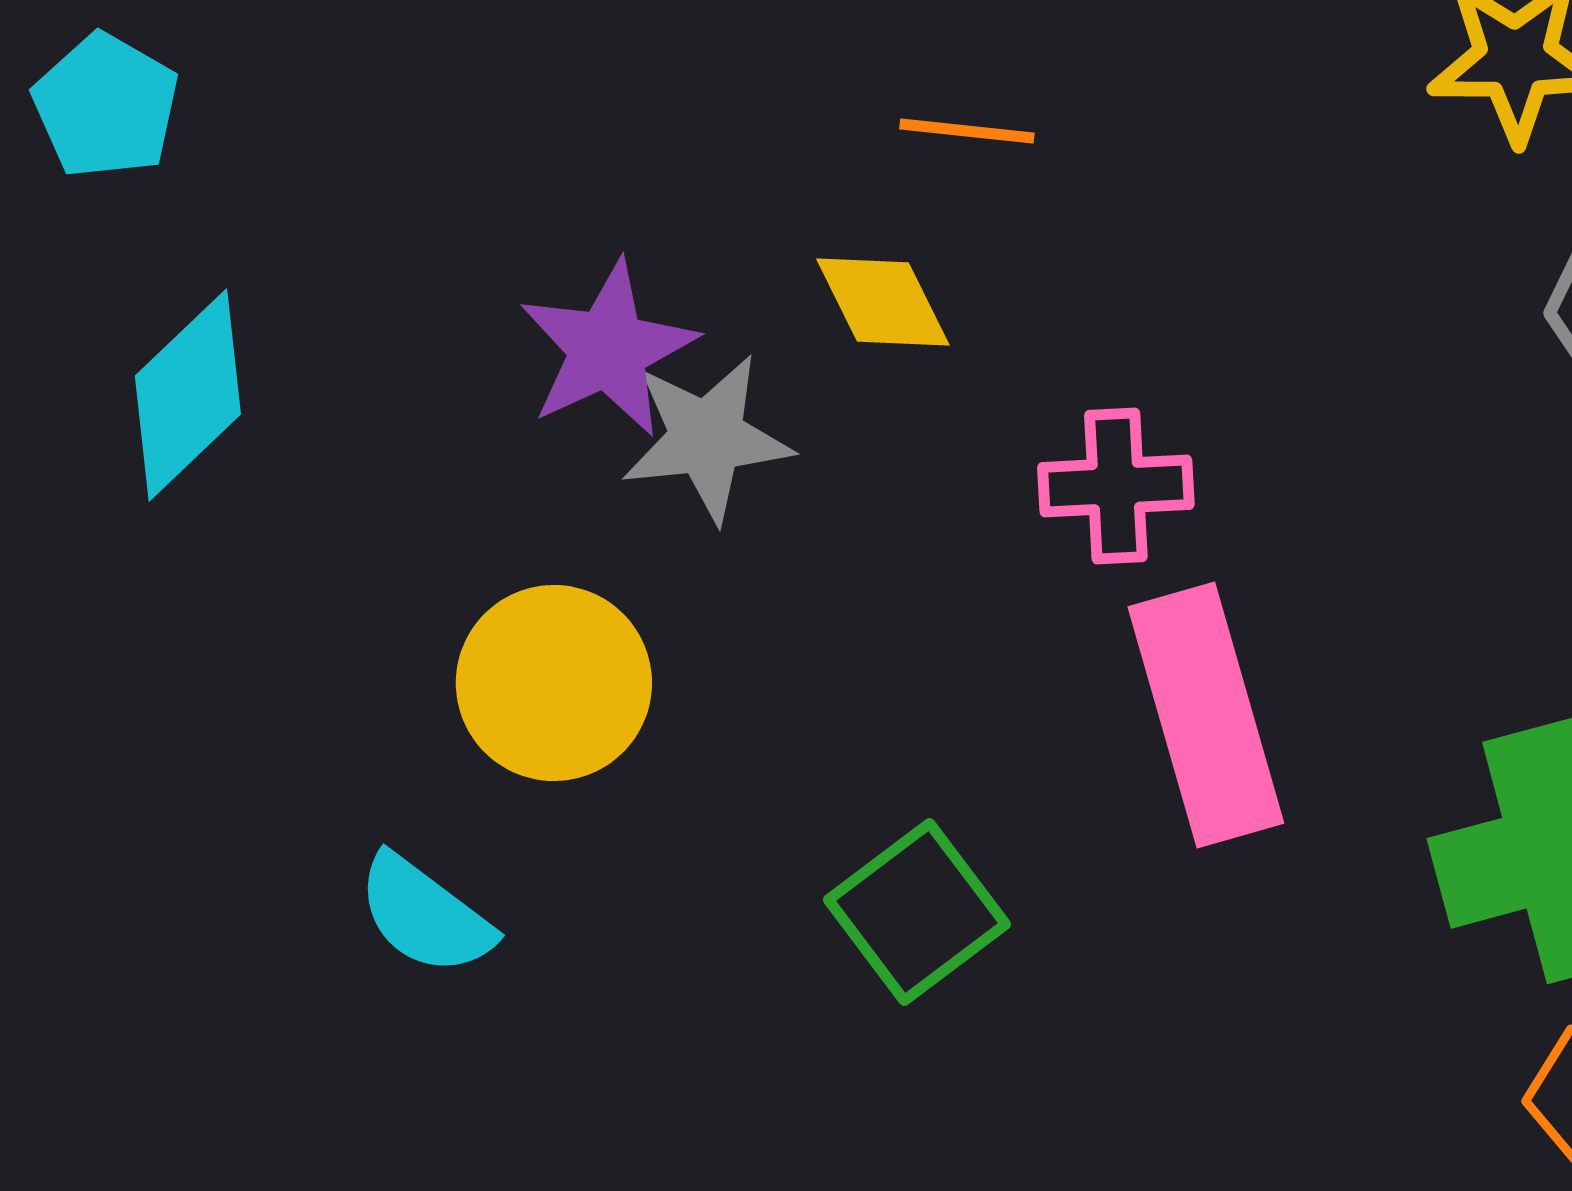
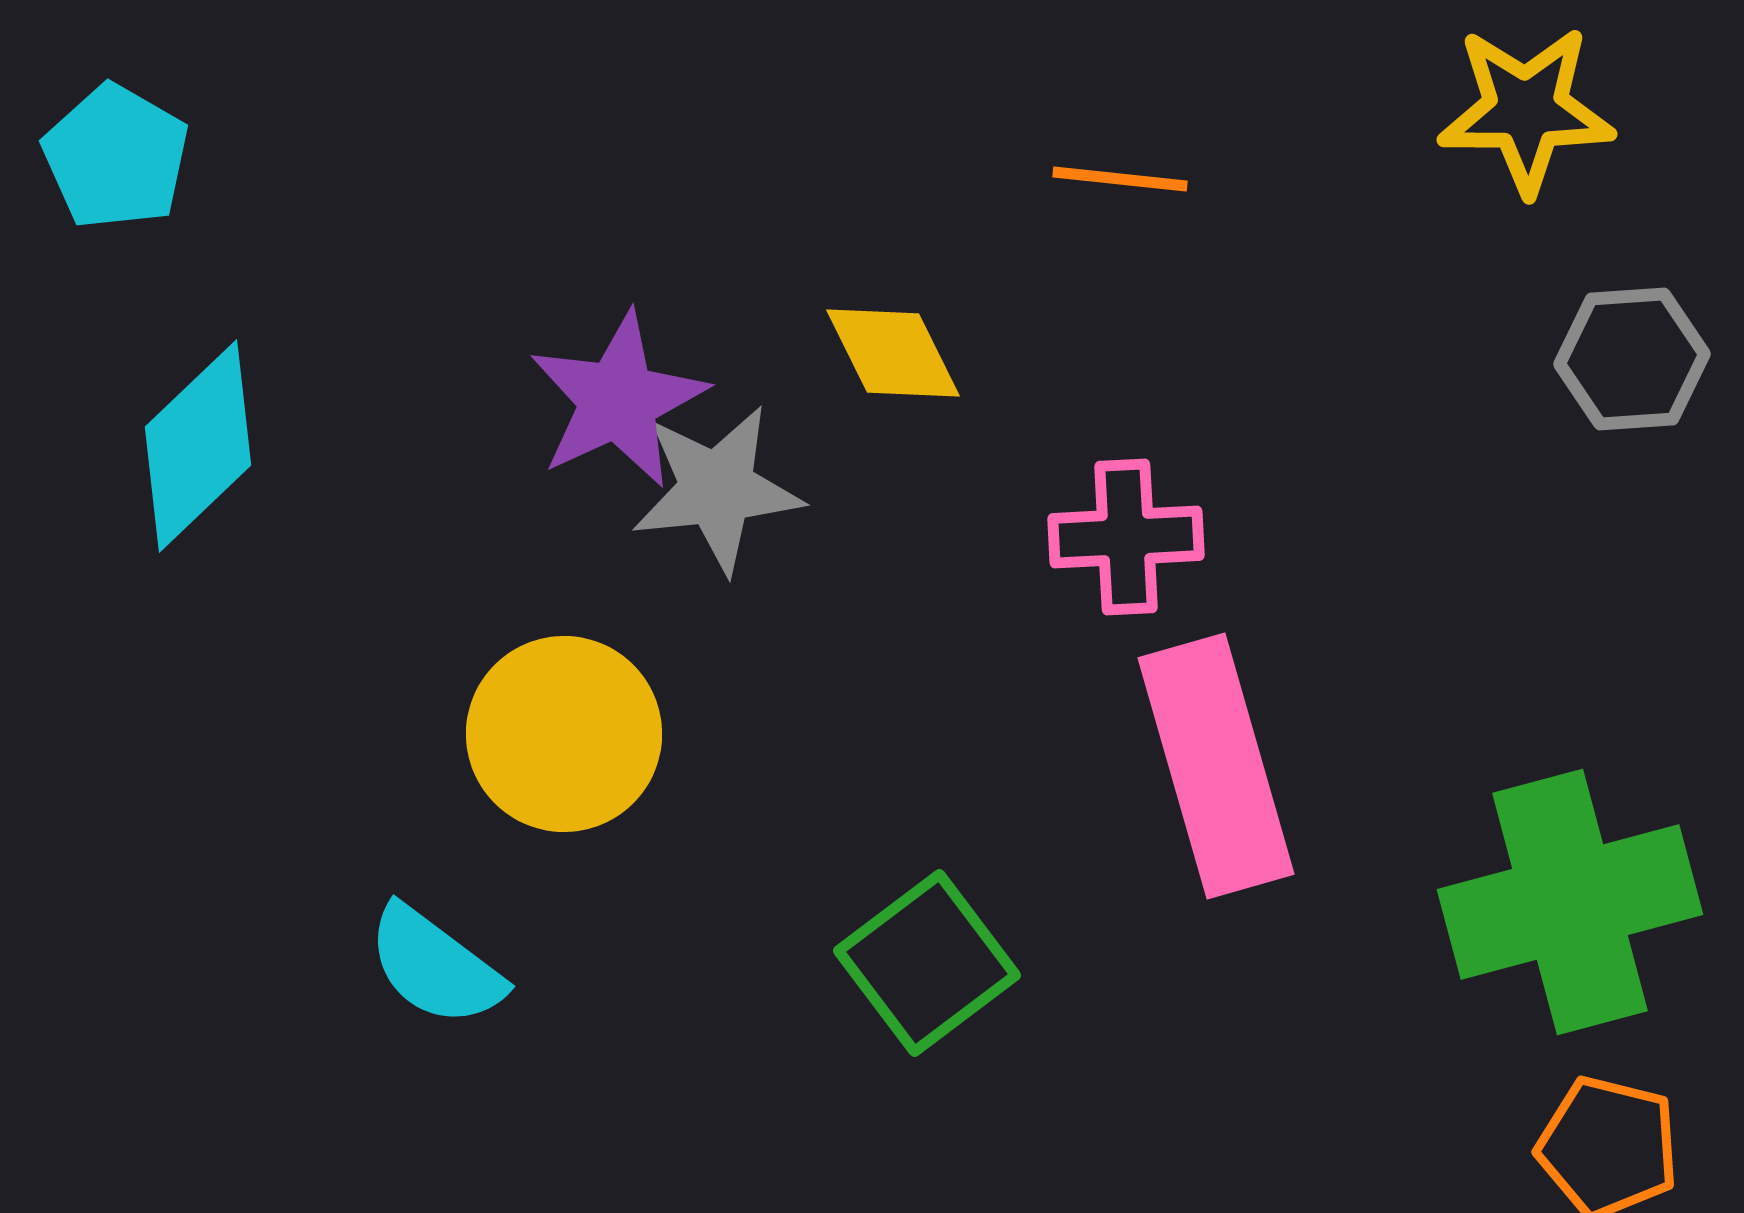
orange line: (967, 131) -> (1120, 179), moved

